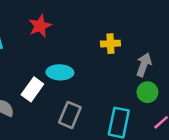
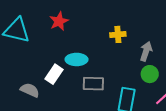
gray rectangle: (70, 115) -> (93, 84), moved, turned 70

